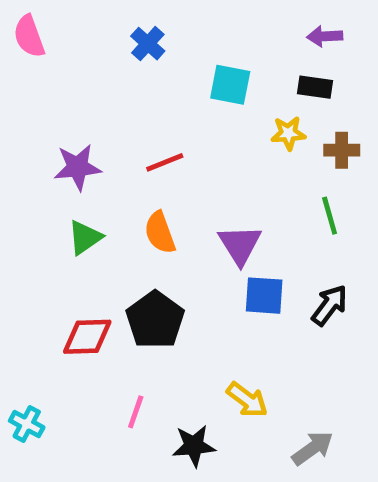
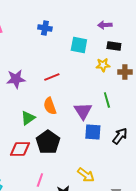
purple arrow: (325, 36) -> (105, 25), moved
blue cross: (148, 44) -> (45, 28), turned -32
green line: (330, 216) -> (107, 100), moved
green triangle: (85, 237) -> (28, 118), moved

